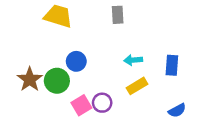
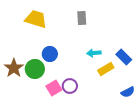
blue rectangle: (172, 65) -> (124, 57), turned -49
yellow rectangle: (137, 86) -> (106, 69), moved

